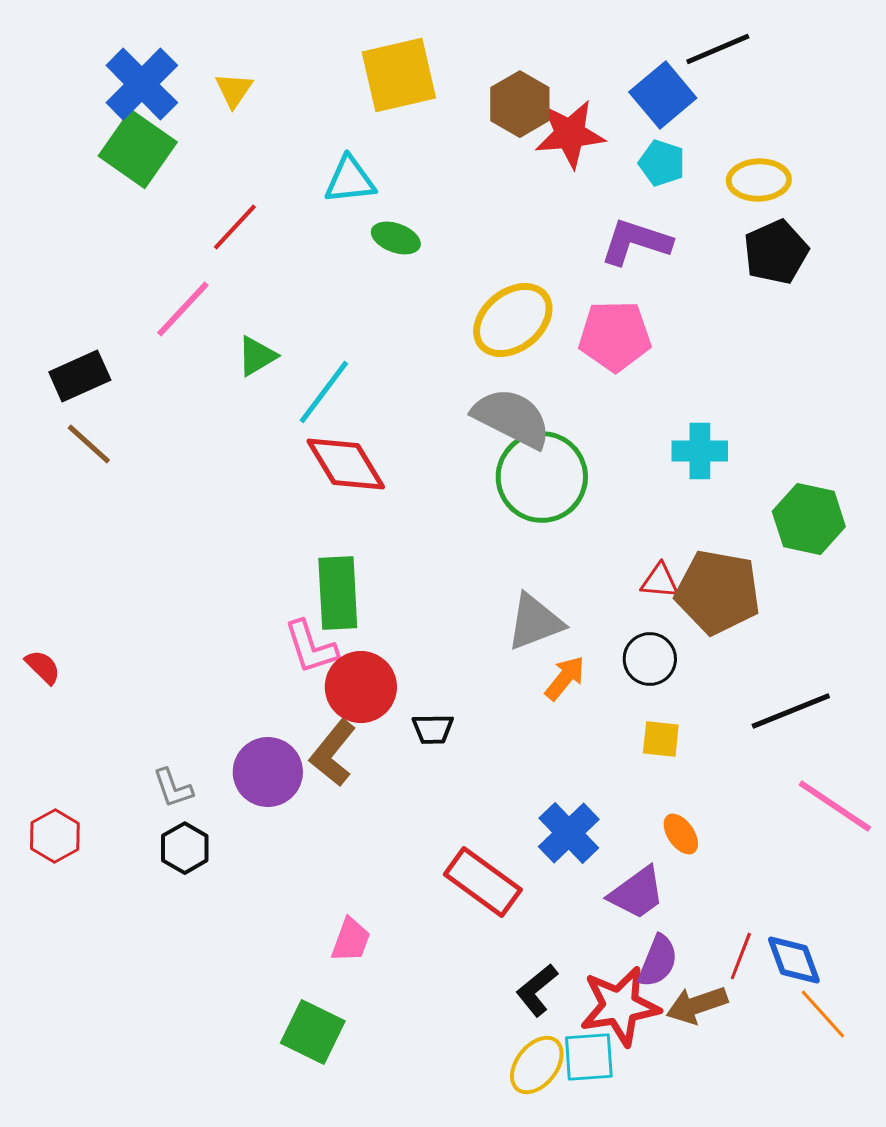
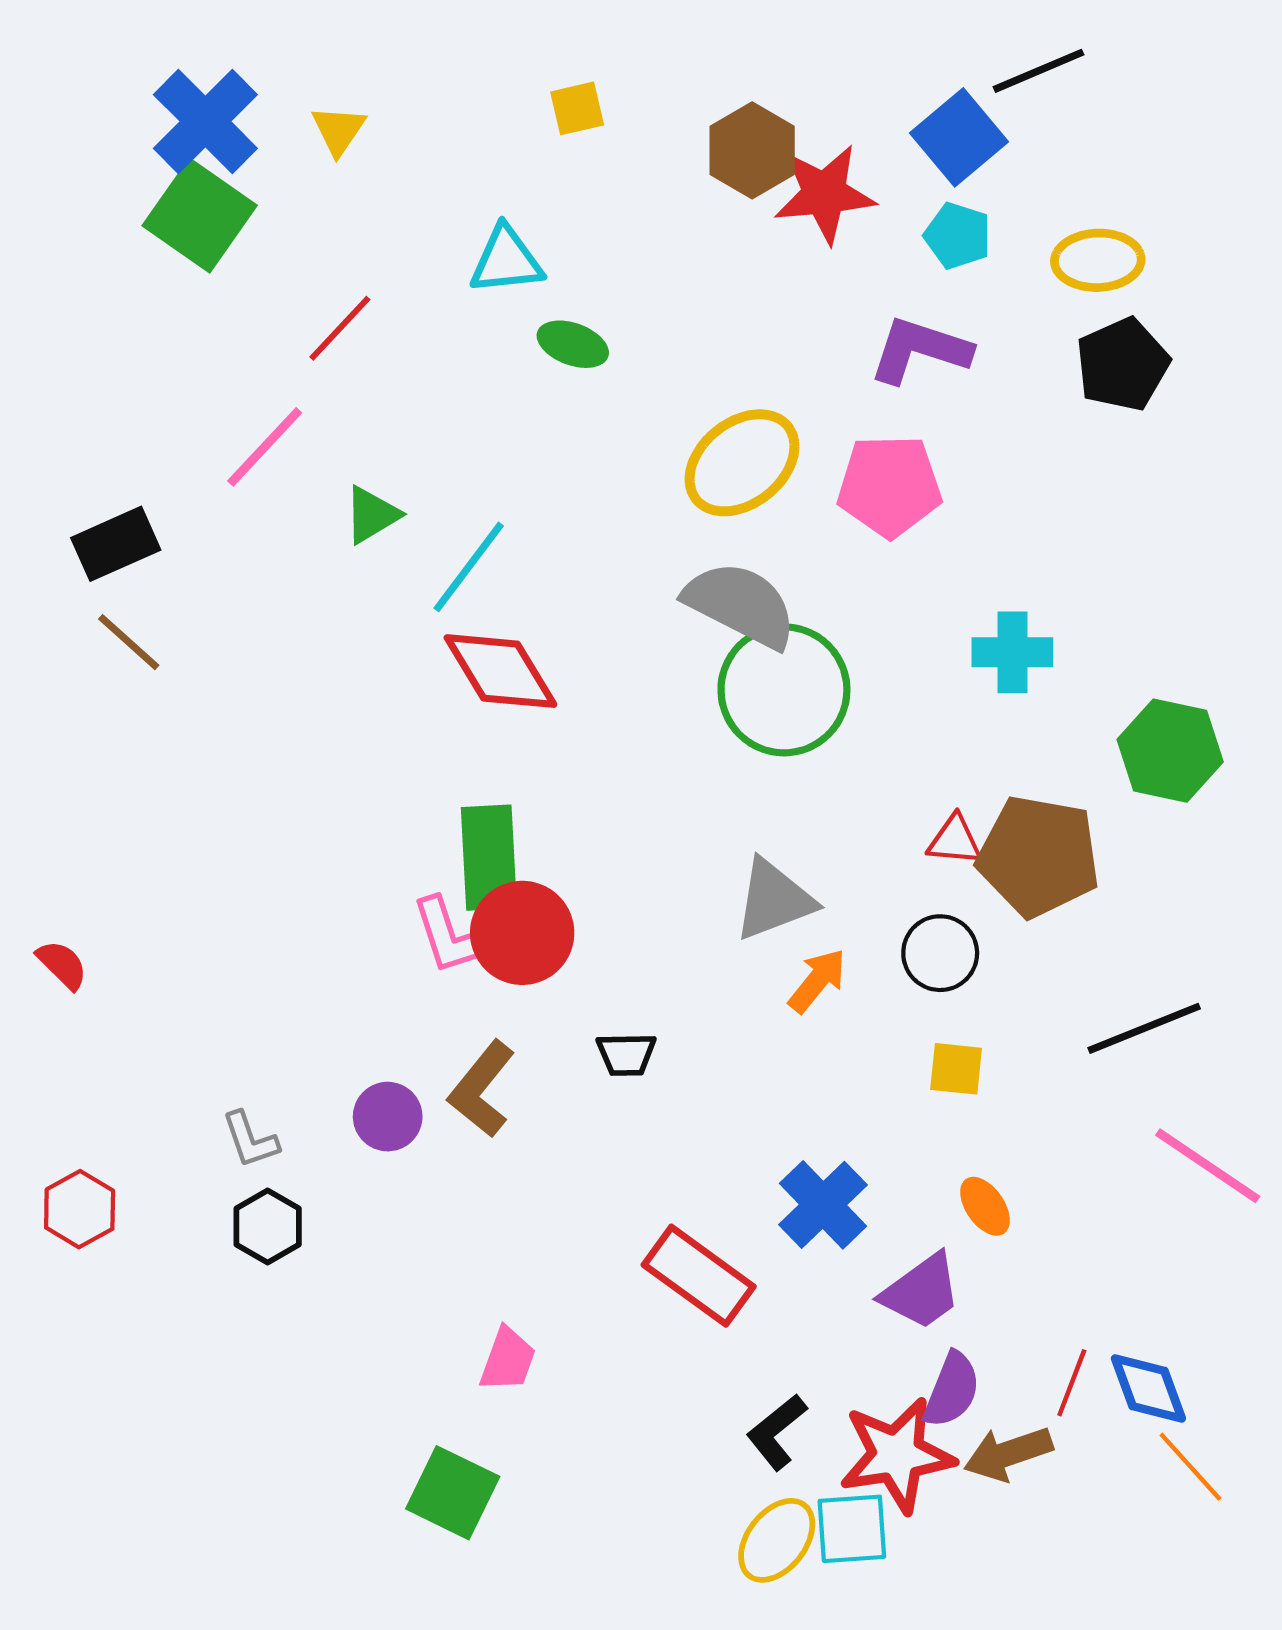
yellow square: (399, 75) -> (577, 108), size x0.5
red circle: (361, 687) -> (522, 933), moved
purple circle: (268, 772) -> (388, 1117), size x0.7

